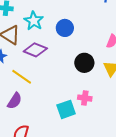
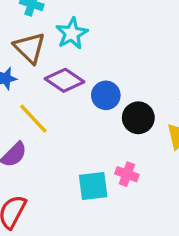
blue circle: (65, 28) -> (106, 95), moved

